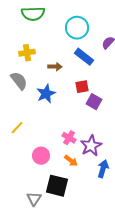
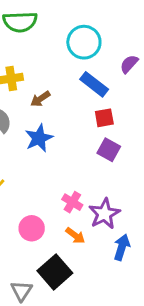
brown arrow: (55, 67) -> (40, 99), moved, turned 144
red square: (82, 87) -> (104, 118), moved
black square: (57, 186) -> (55, 272), turned 35

